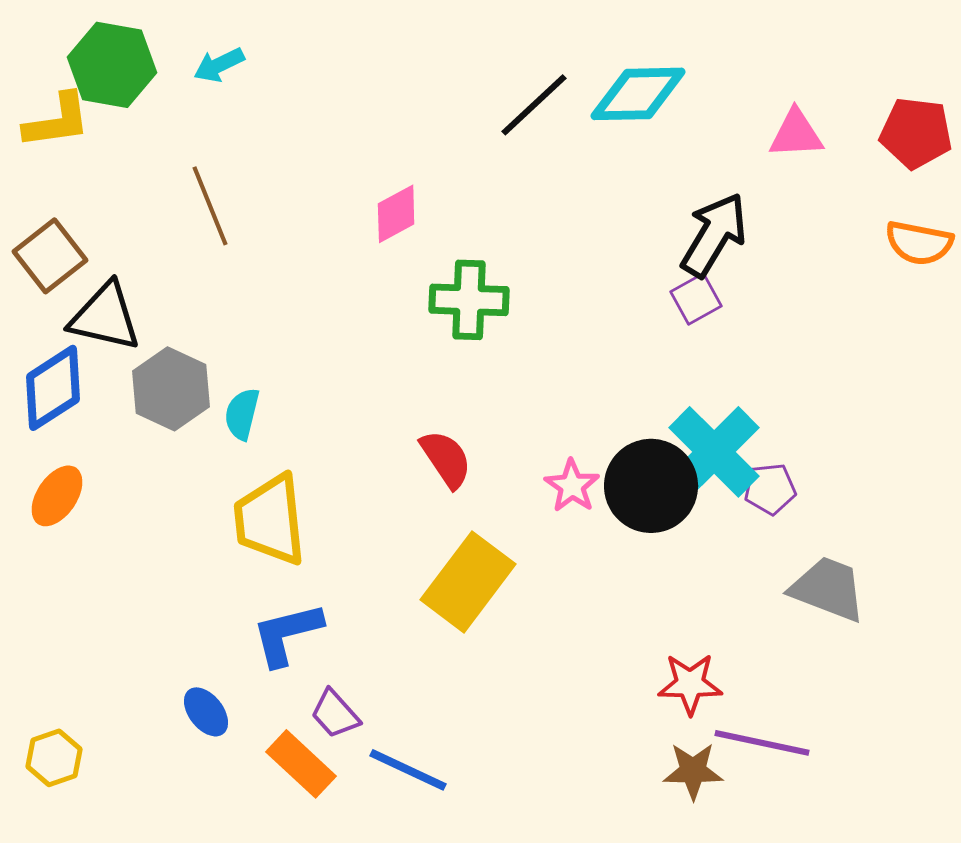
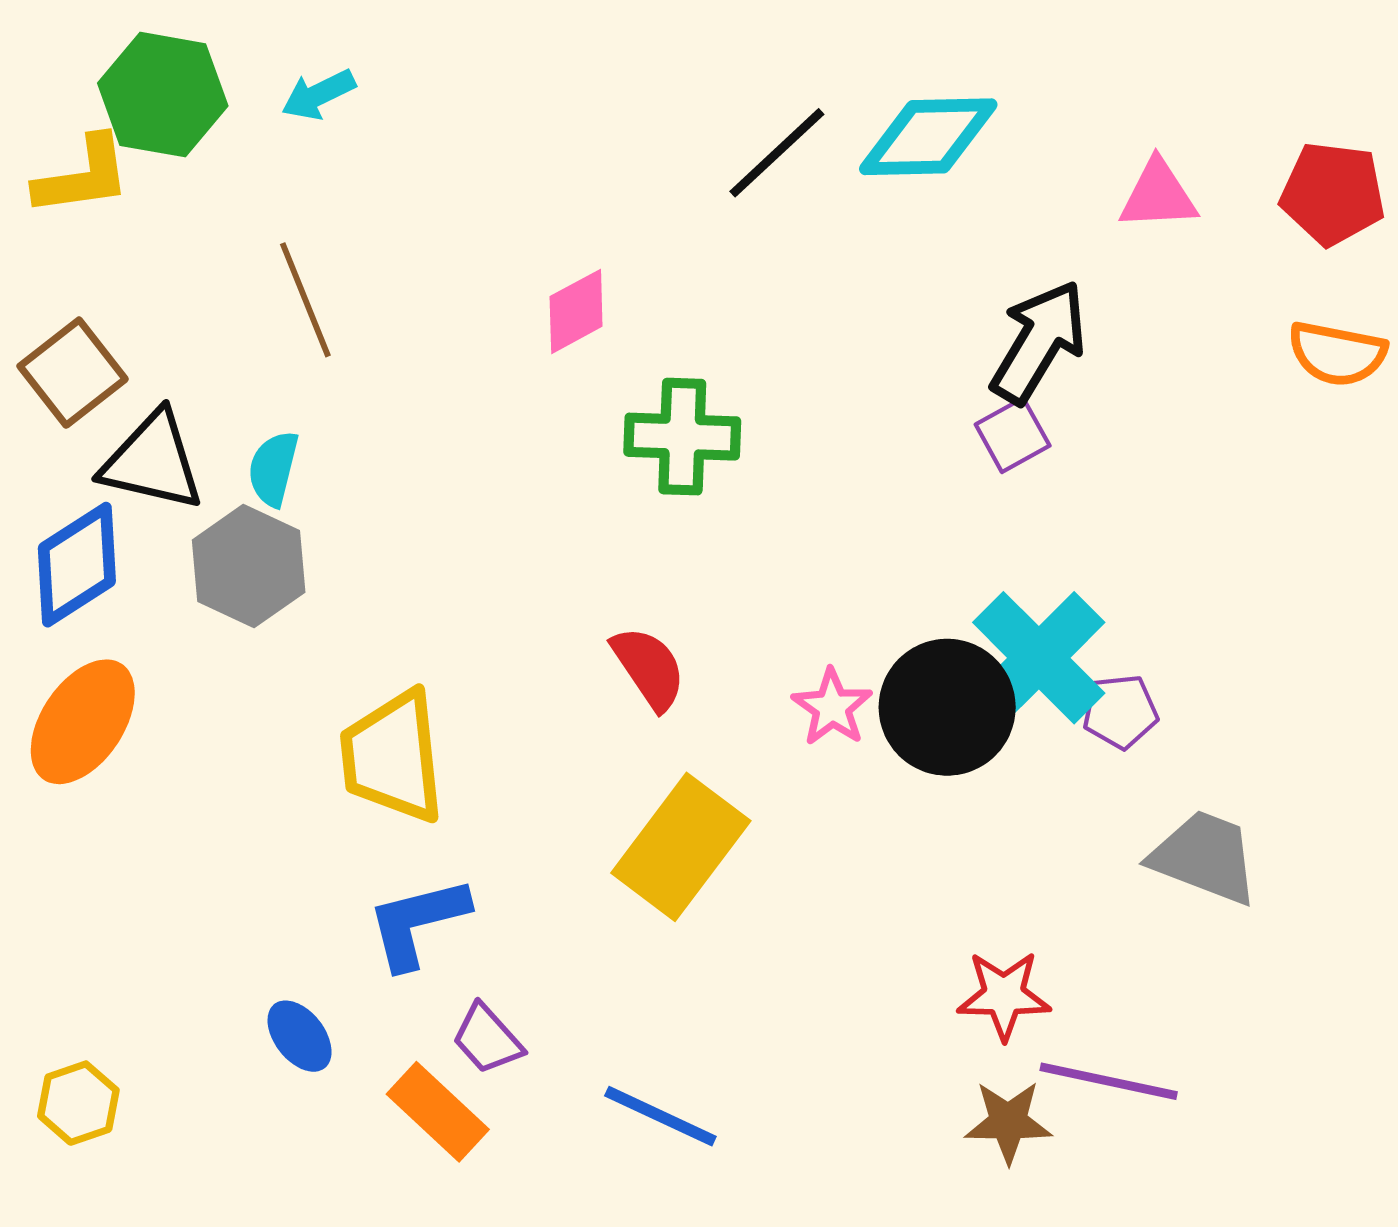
cyan semicircle: (242, 414) -> (273, 469), moved
orange ellipse: (57, 496) -> (83, 722), size x1.4
blue line: (408, 770) -> (660, 1116), moved

